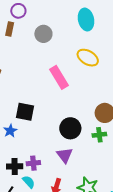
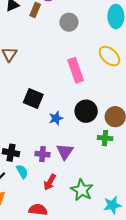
black circle: (70, 128) -> (86, 111), moved
blue star: (10, 131) -> (56, 118), moved
purple cross: (33, 163) -> (42, 154), moved

